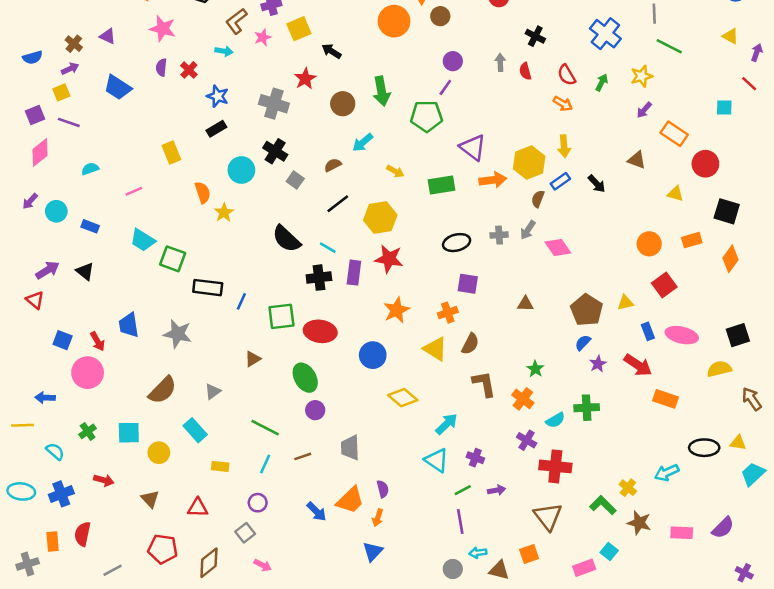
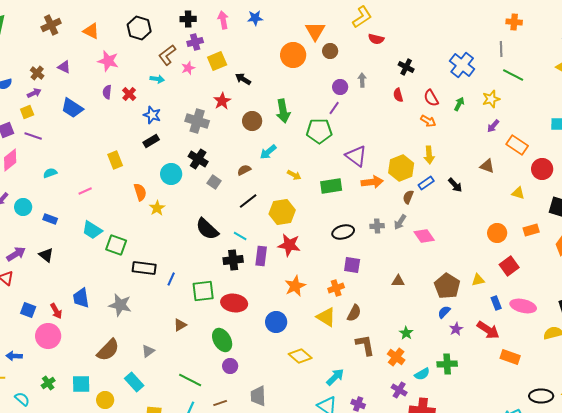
gray arrow: (500, 62) -> (362, 80), moved

